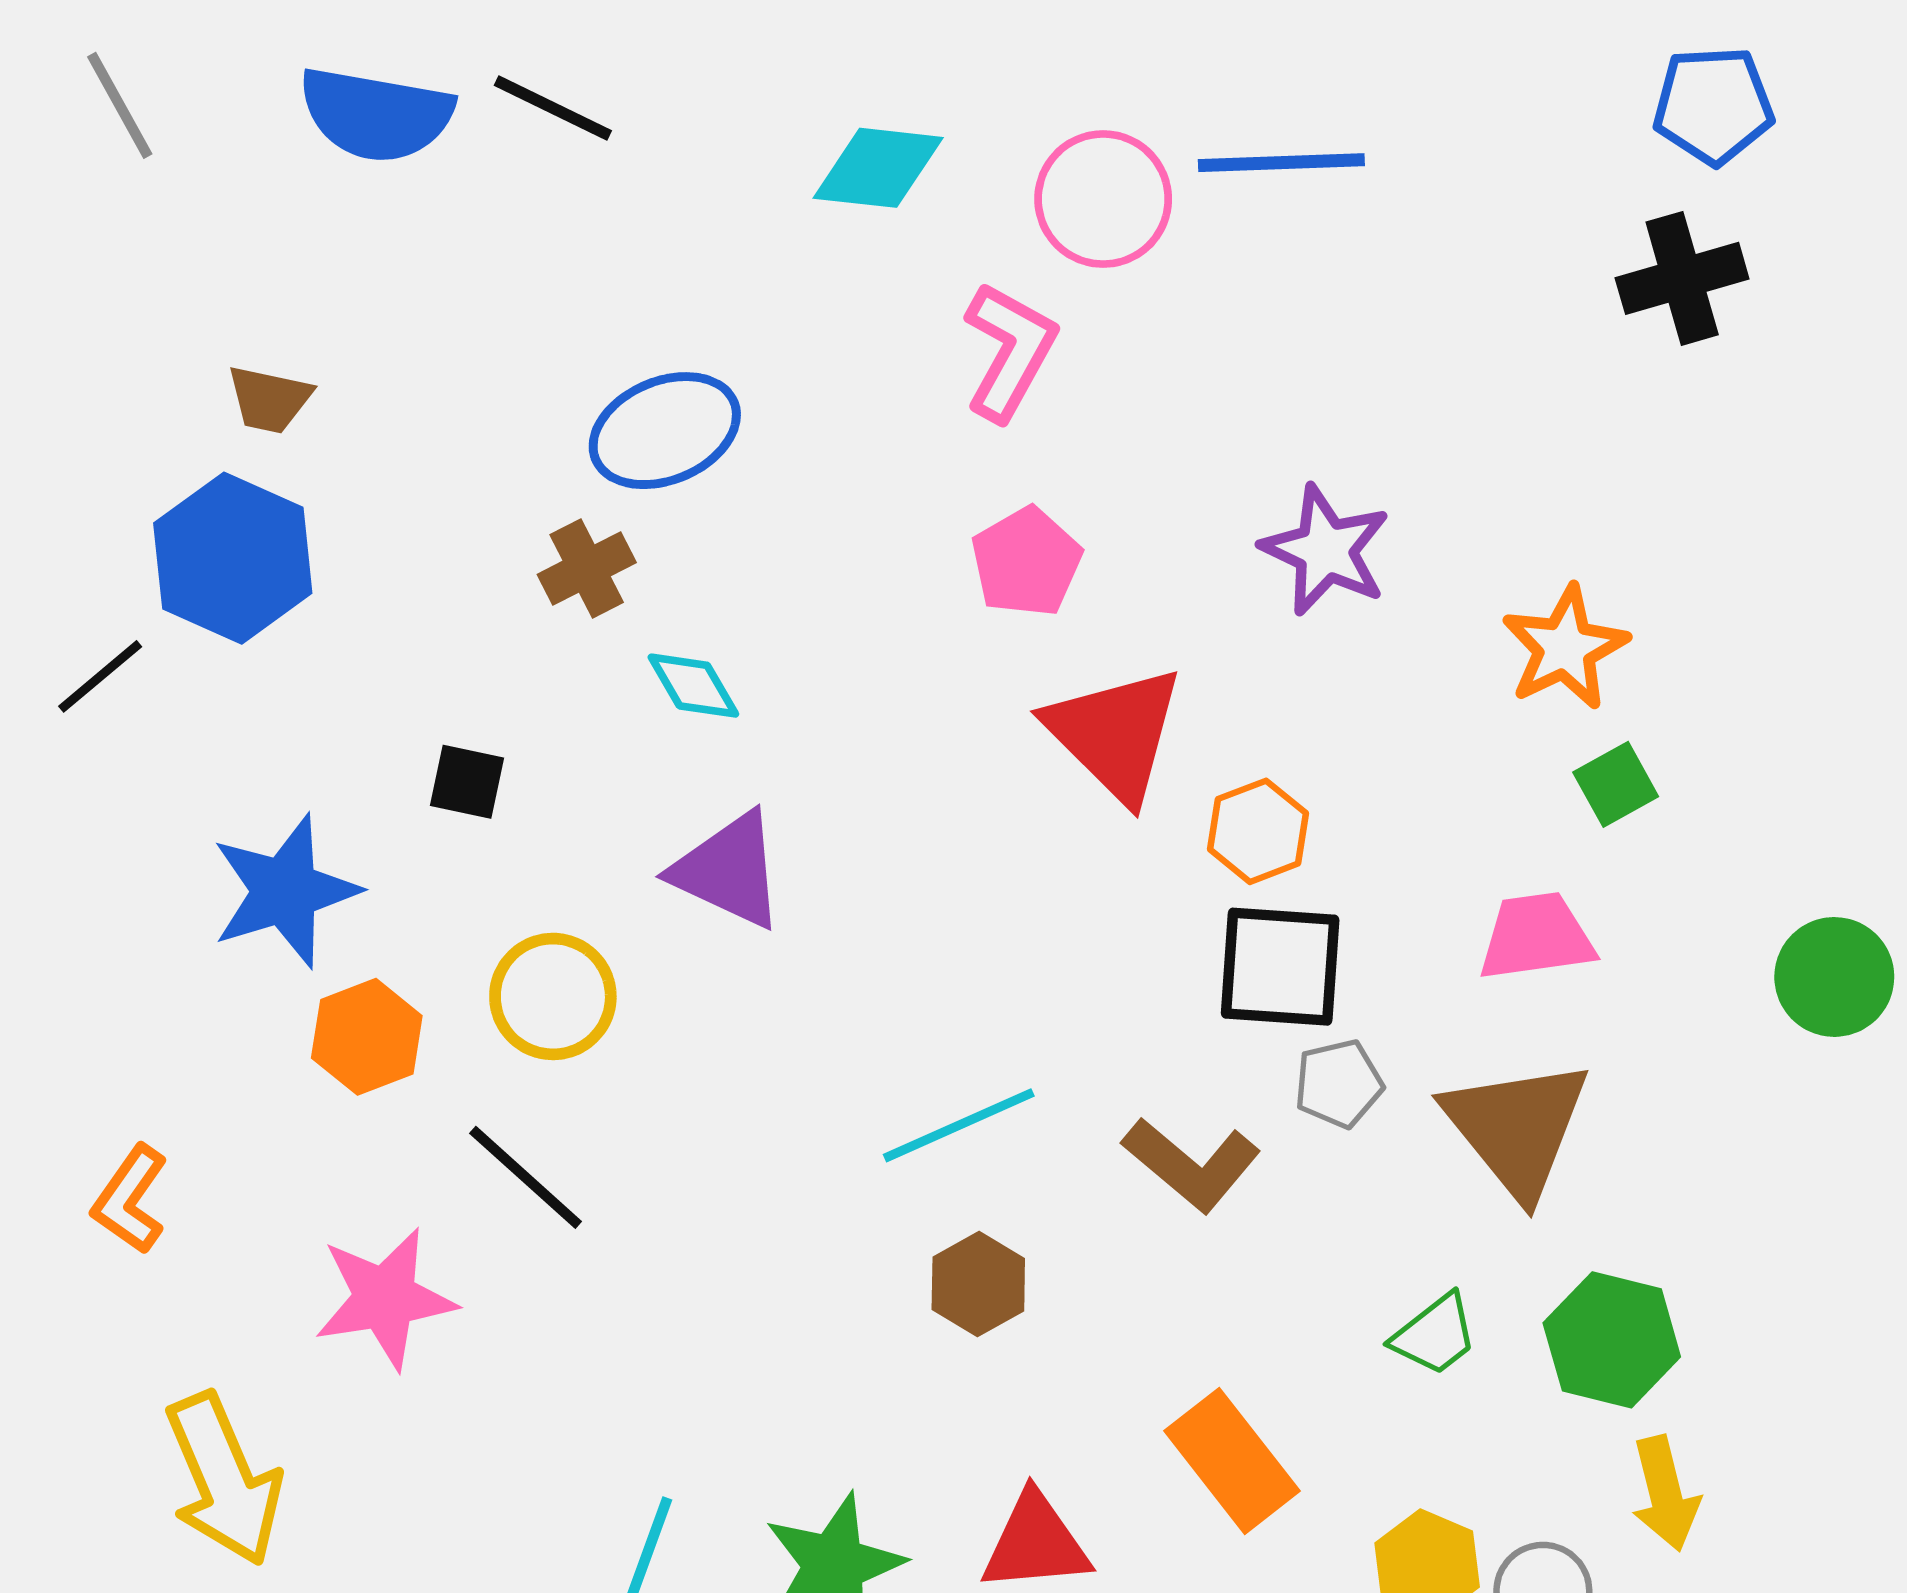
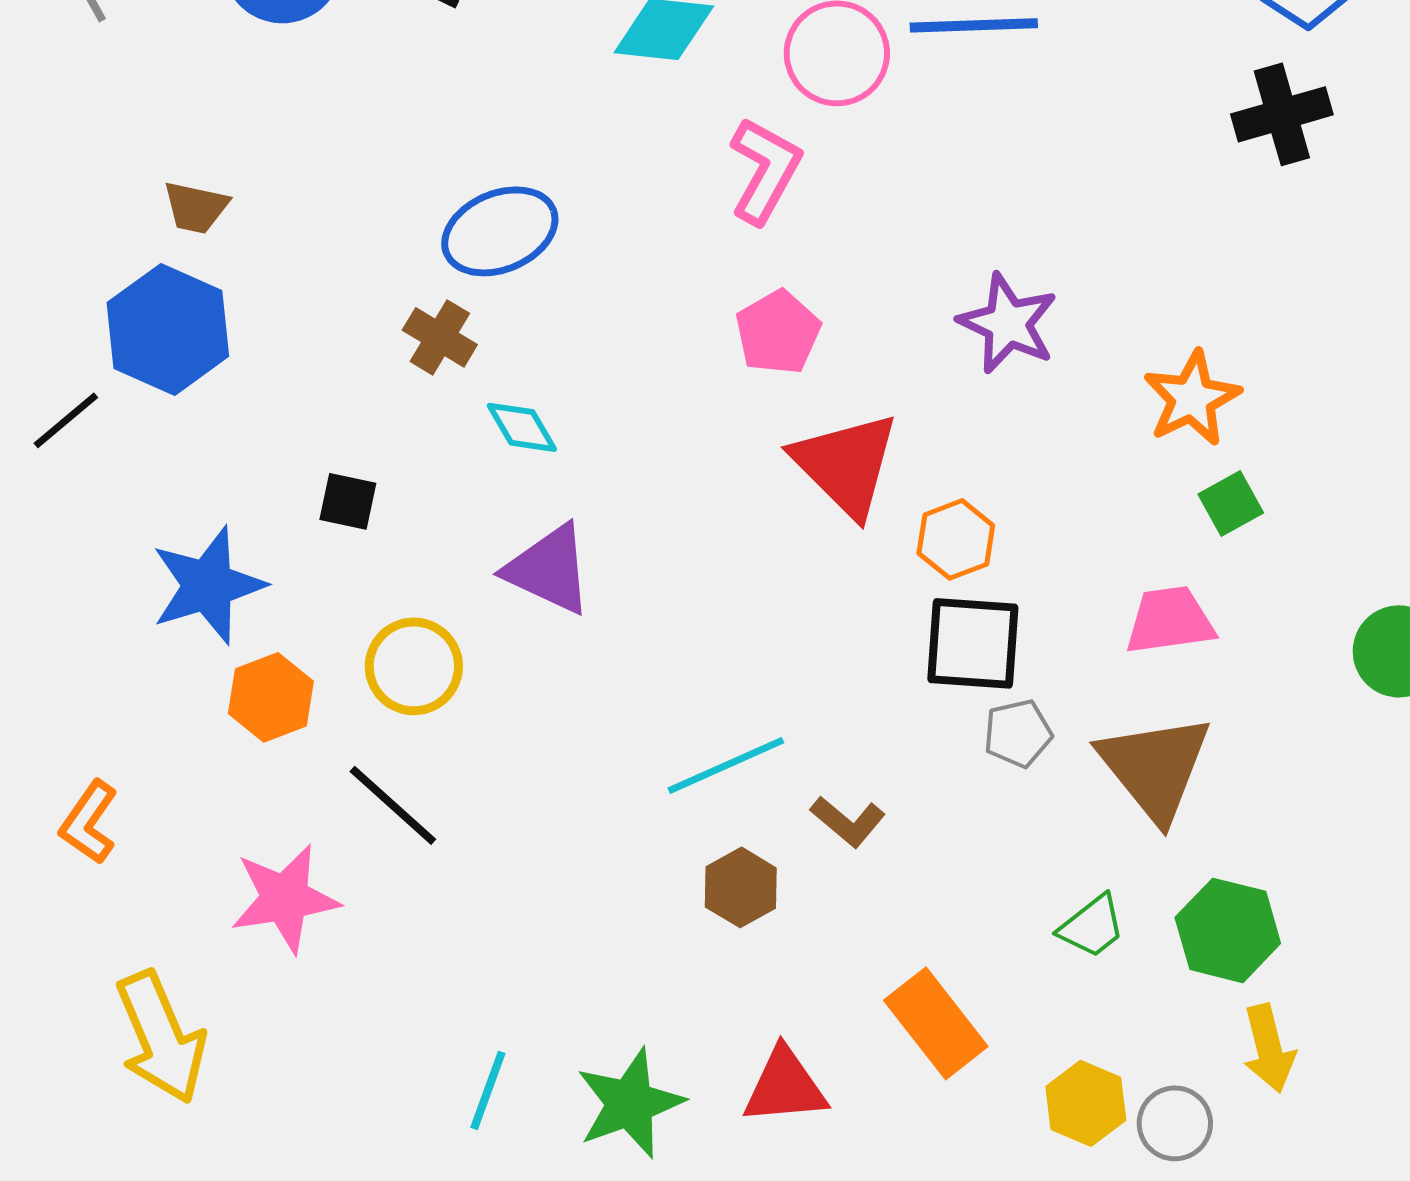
brown cross: (587, 568) -> (440, 337), turned -32
brown L-shape: (1192, 1164) -> (848, 821), moved, size x0.7

